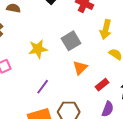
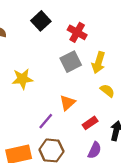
gray square: (71, 41) -> (71, 62), moved
purple line: (43, 87) -> (46, 121), moved

